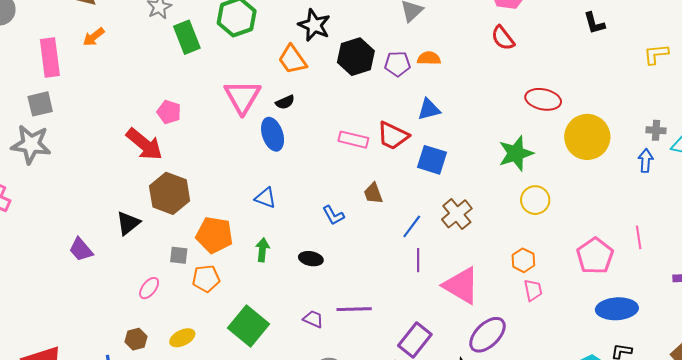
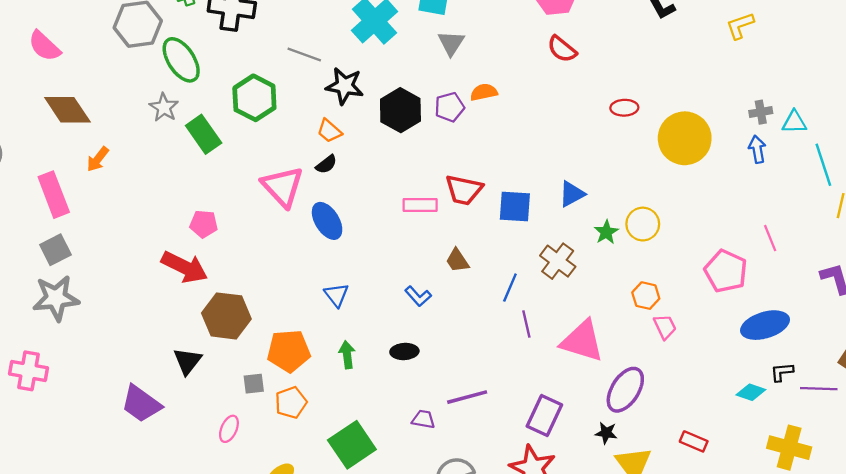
orange trapezoid: (292, 60) -> (329, 131), size x0.7
red ellipse: (543, 99) -> (624, 108), size x0.7
black semicircle: (285, 102) -> (326, 164), moved
blue triangle: (429, 109) -> (572, 194), moved
green star: (516, 153) -> (606, 232), moved, size x0.6
blue triangle: (266, 198) -> (336, 295), turned 45
purple trapezoid: (81, 250) -> (141, 404), size x1.4
green square: (248, 326) -> (352, 445), turned 30

